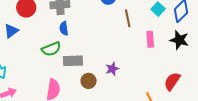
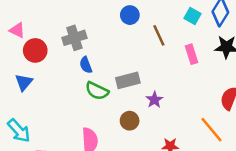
green semicircle: (51, 49) -> (97, 91), moved, turned 60
gray rectangle: (73, 61) -> (128, 80), moved

